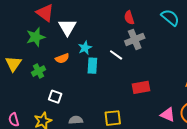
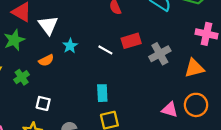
gray cross: (135, 39) -> (160, 54), moved
cyan rectangle: (92, 66) -> (102, 93), moved
red rectangle: (141, 87) -> (131, 41), moved

